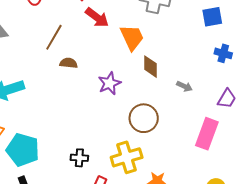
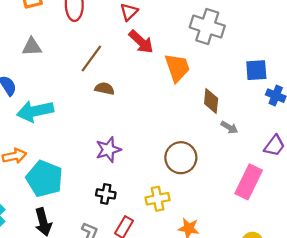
blue square: (212, 17) -> (256, 70), moved
brown diamond: (150, 67) -> (211, 101), moved
purple star: (109, 83) -> (108, 150), moved
yellow cross: (127, 157) -> (158, 199), size x0.7

